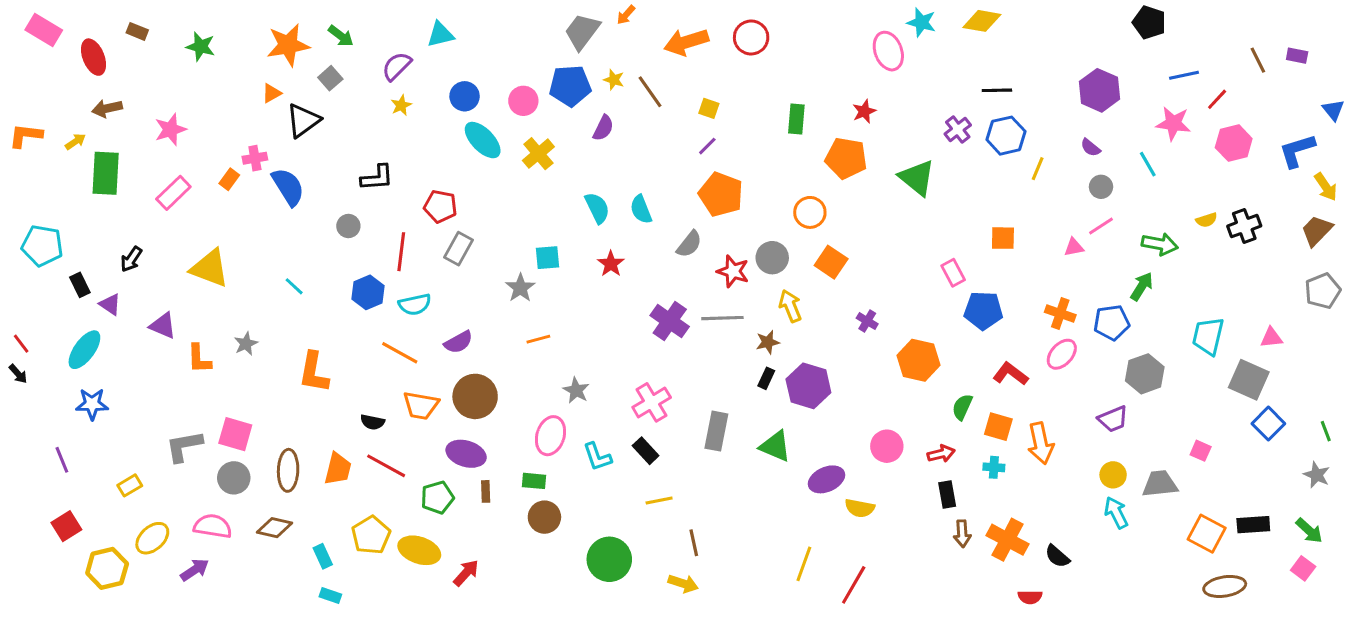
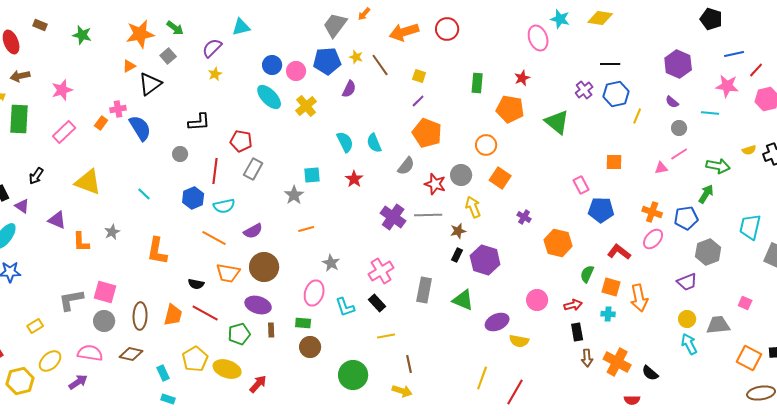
blue circle: (465, 96) -> (272, 65), moved
cyan line: (1148, 164) -> (710, 113), turned -54

